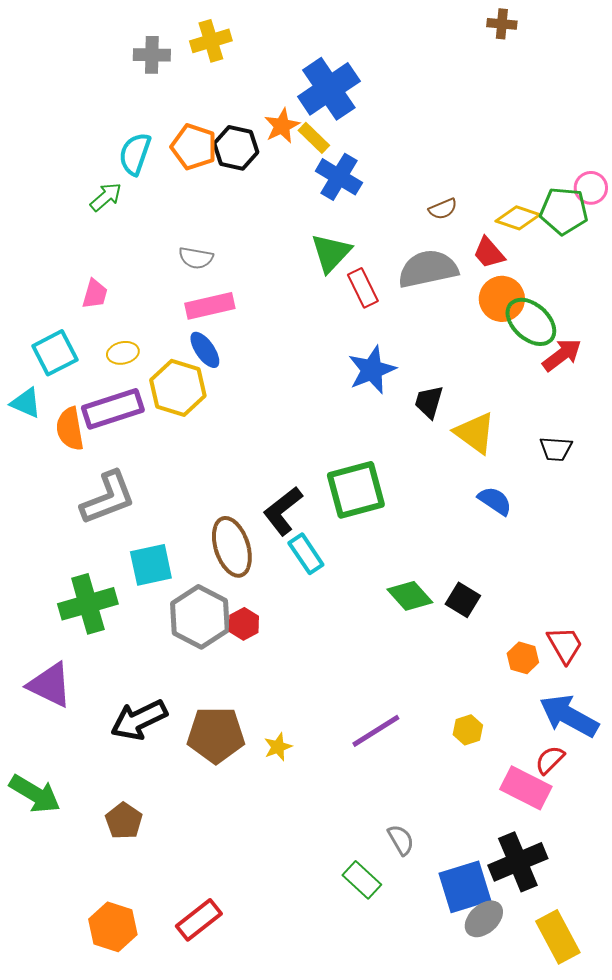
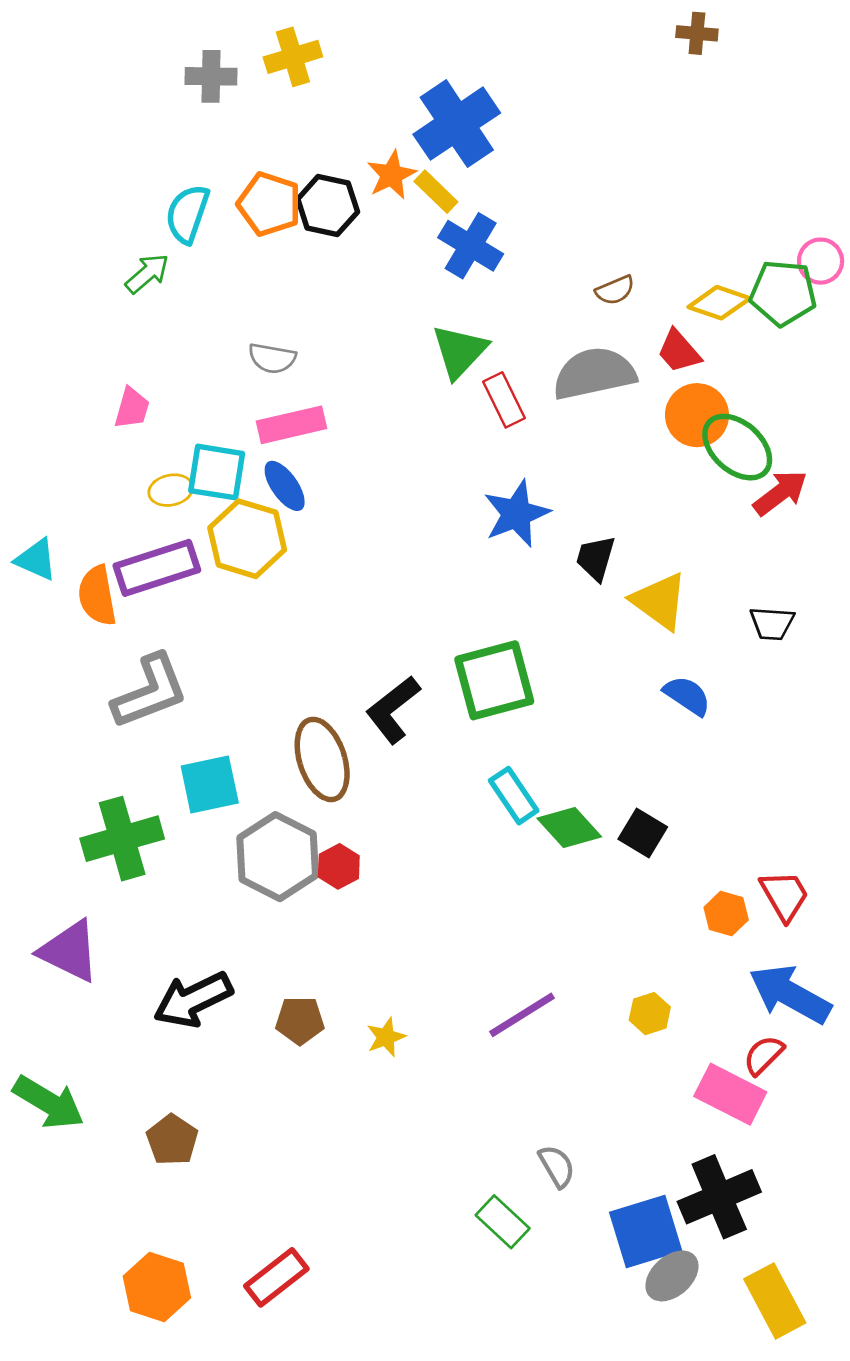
cyan square: (55, 353) -> (217, 472), moved, turned 36
cyan rectangle: (306, 554) -> (514, 796), moved
brown pentagon: (216, 735) -> (300, 1020), size x0.6

